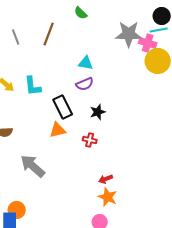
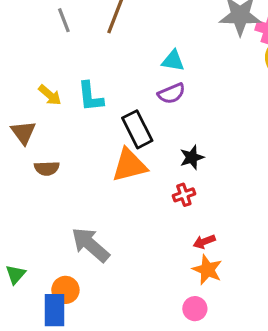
black star: (98, 112) -> (192, 157), moved
orange triangle: (58, 130) -> (129, 165), size x1.4
red cross: (90, 140) -> (184, 195), moved, turned -32
gray arrow: (33, 166) -> (90, 245), moved

